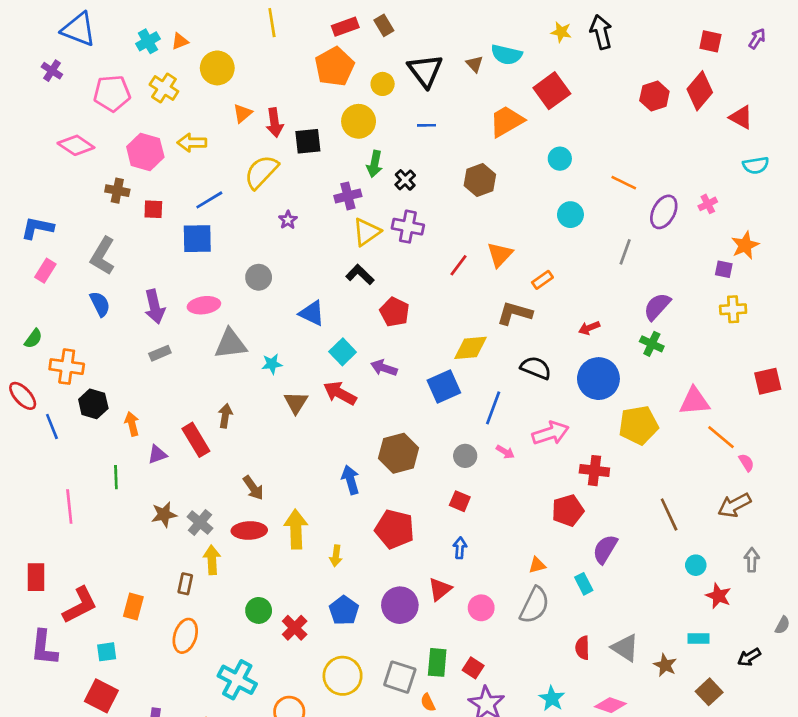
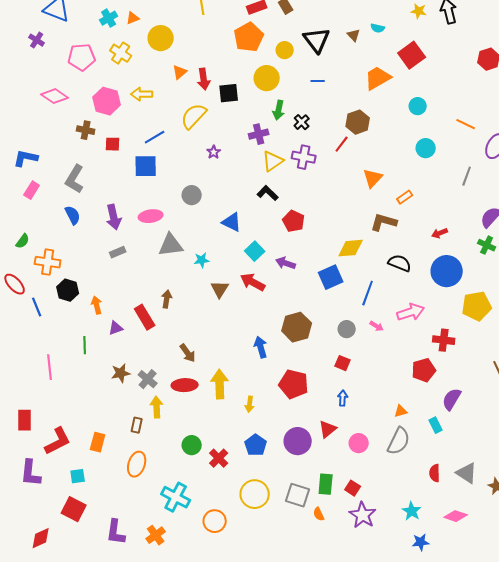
cyan semicircle: (506, 55) -> (378, 28), size x0.6
red line: (459, 265) -> (342, 144), moved

